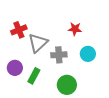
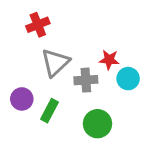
red star: (75, 29) -> (109, 60), moved
red cross: (19, 30) -> (38, 25), moved

